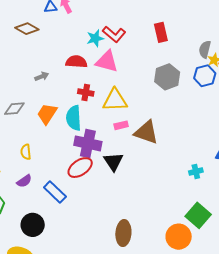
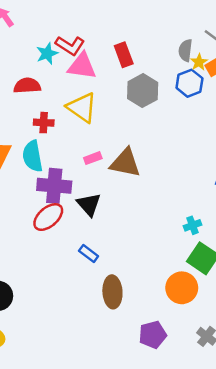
red rectangle: (161, 32) -> (124, 55), moved
pink triangle: (107, 61) -> (82, 66), moved
yellow triangle: (115, 100) -> (82, 107), moved, turned 44
cyan cross: (196, 171) -> (192, 225), moved
blue rectangle: (55, 192) -> (89, 253), moved, size x0.7

